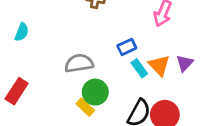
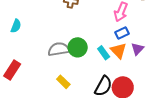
blue rectangle: (127, 47) -> (122, 33), moved
green circle: (95, 92) -> (78, 47), moved

